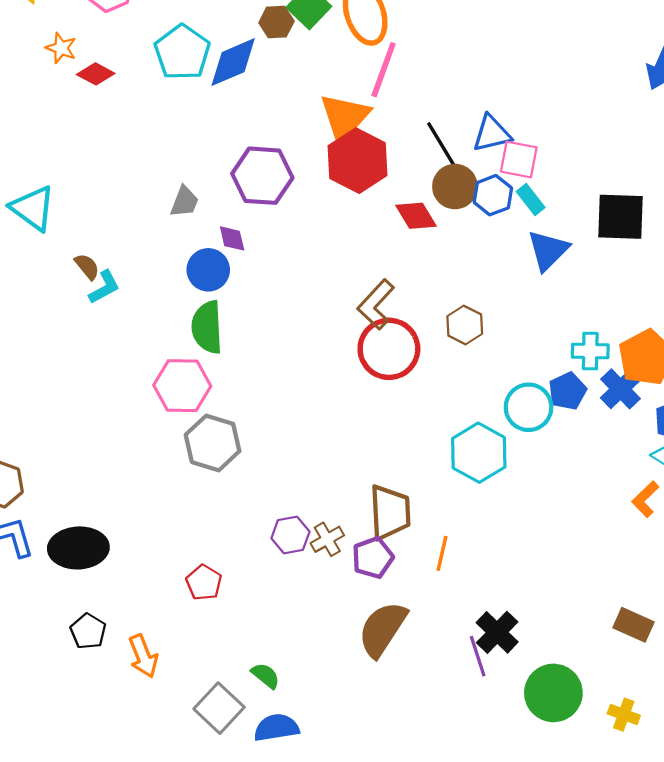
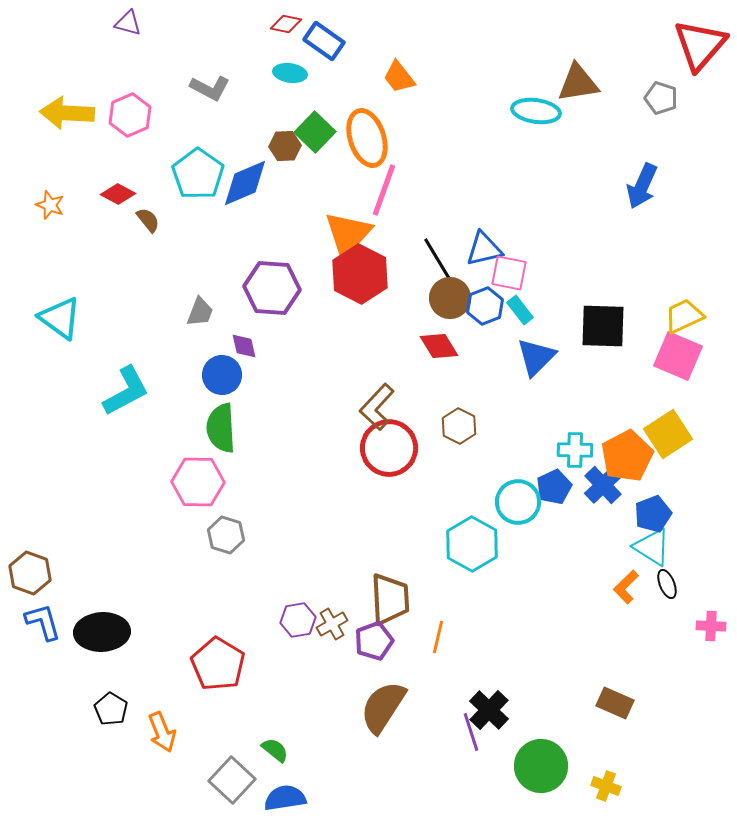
orange star: (61, 48) -> (50, 205), moved
red diamond: (416, 216) -> (439, 346), moved
brown semicircle: (87, 267) -> (148, 220), moved
cyan L-shape: (104, 287) -> (126, 391), size x1.6
gray hexagon: (213, 443) -> (226, 535), size x0.7
red pentagon: (204, 583) -> (218, 664), size x1.6

